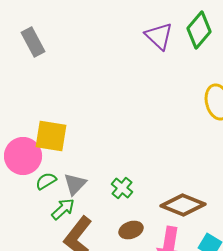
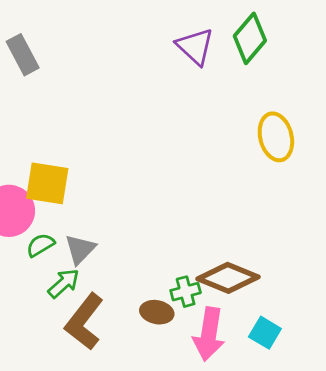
green cross: (122, 188) -> (186, 292), moved, turned 35
brown ellipse: (131, 230) -> (157, 312), turned 30

